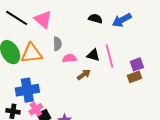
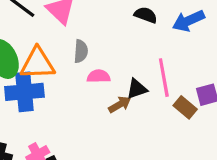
black triangle: (93, 55) -> (137, 89), moved, turned -40
brown rectangle: (134, 77) -> (185, 107), moved, turned 56
blue cross: (27, 90) -> (24, 92), moved

